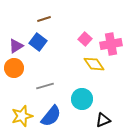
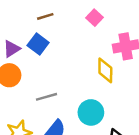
pink square: (85, 39) -> (95, 18), moved
yellow diamond: (94, 64) -> (105, 70), turned 35

